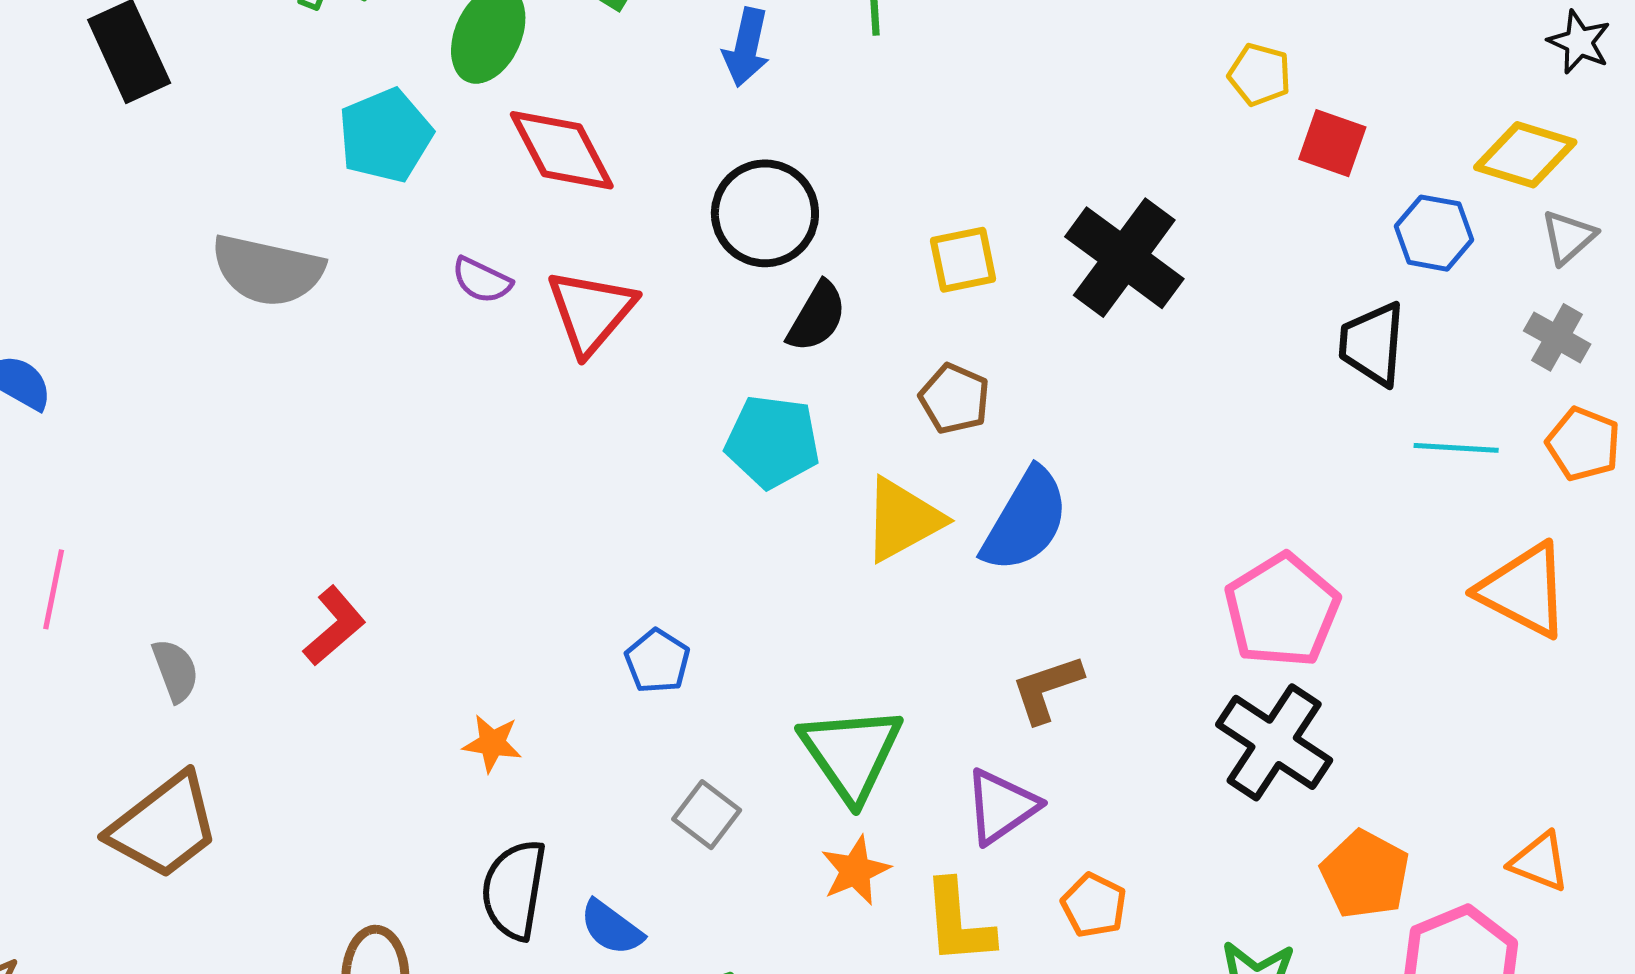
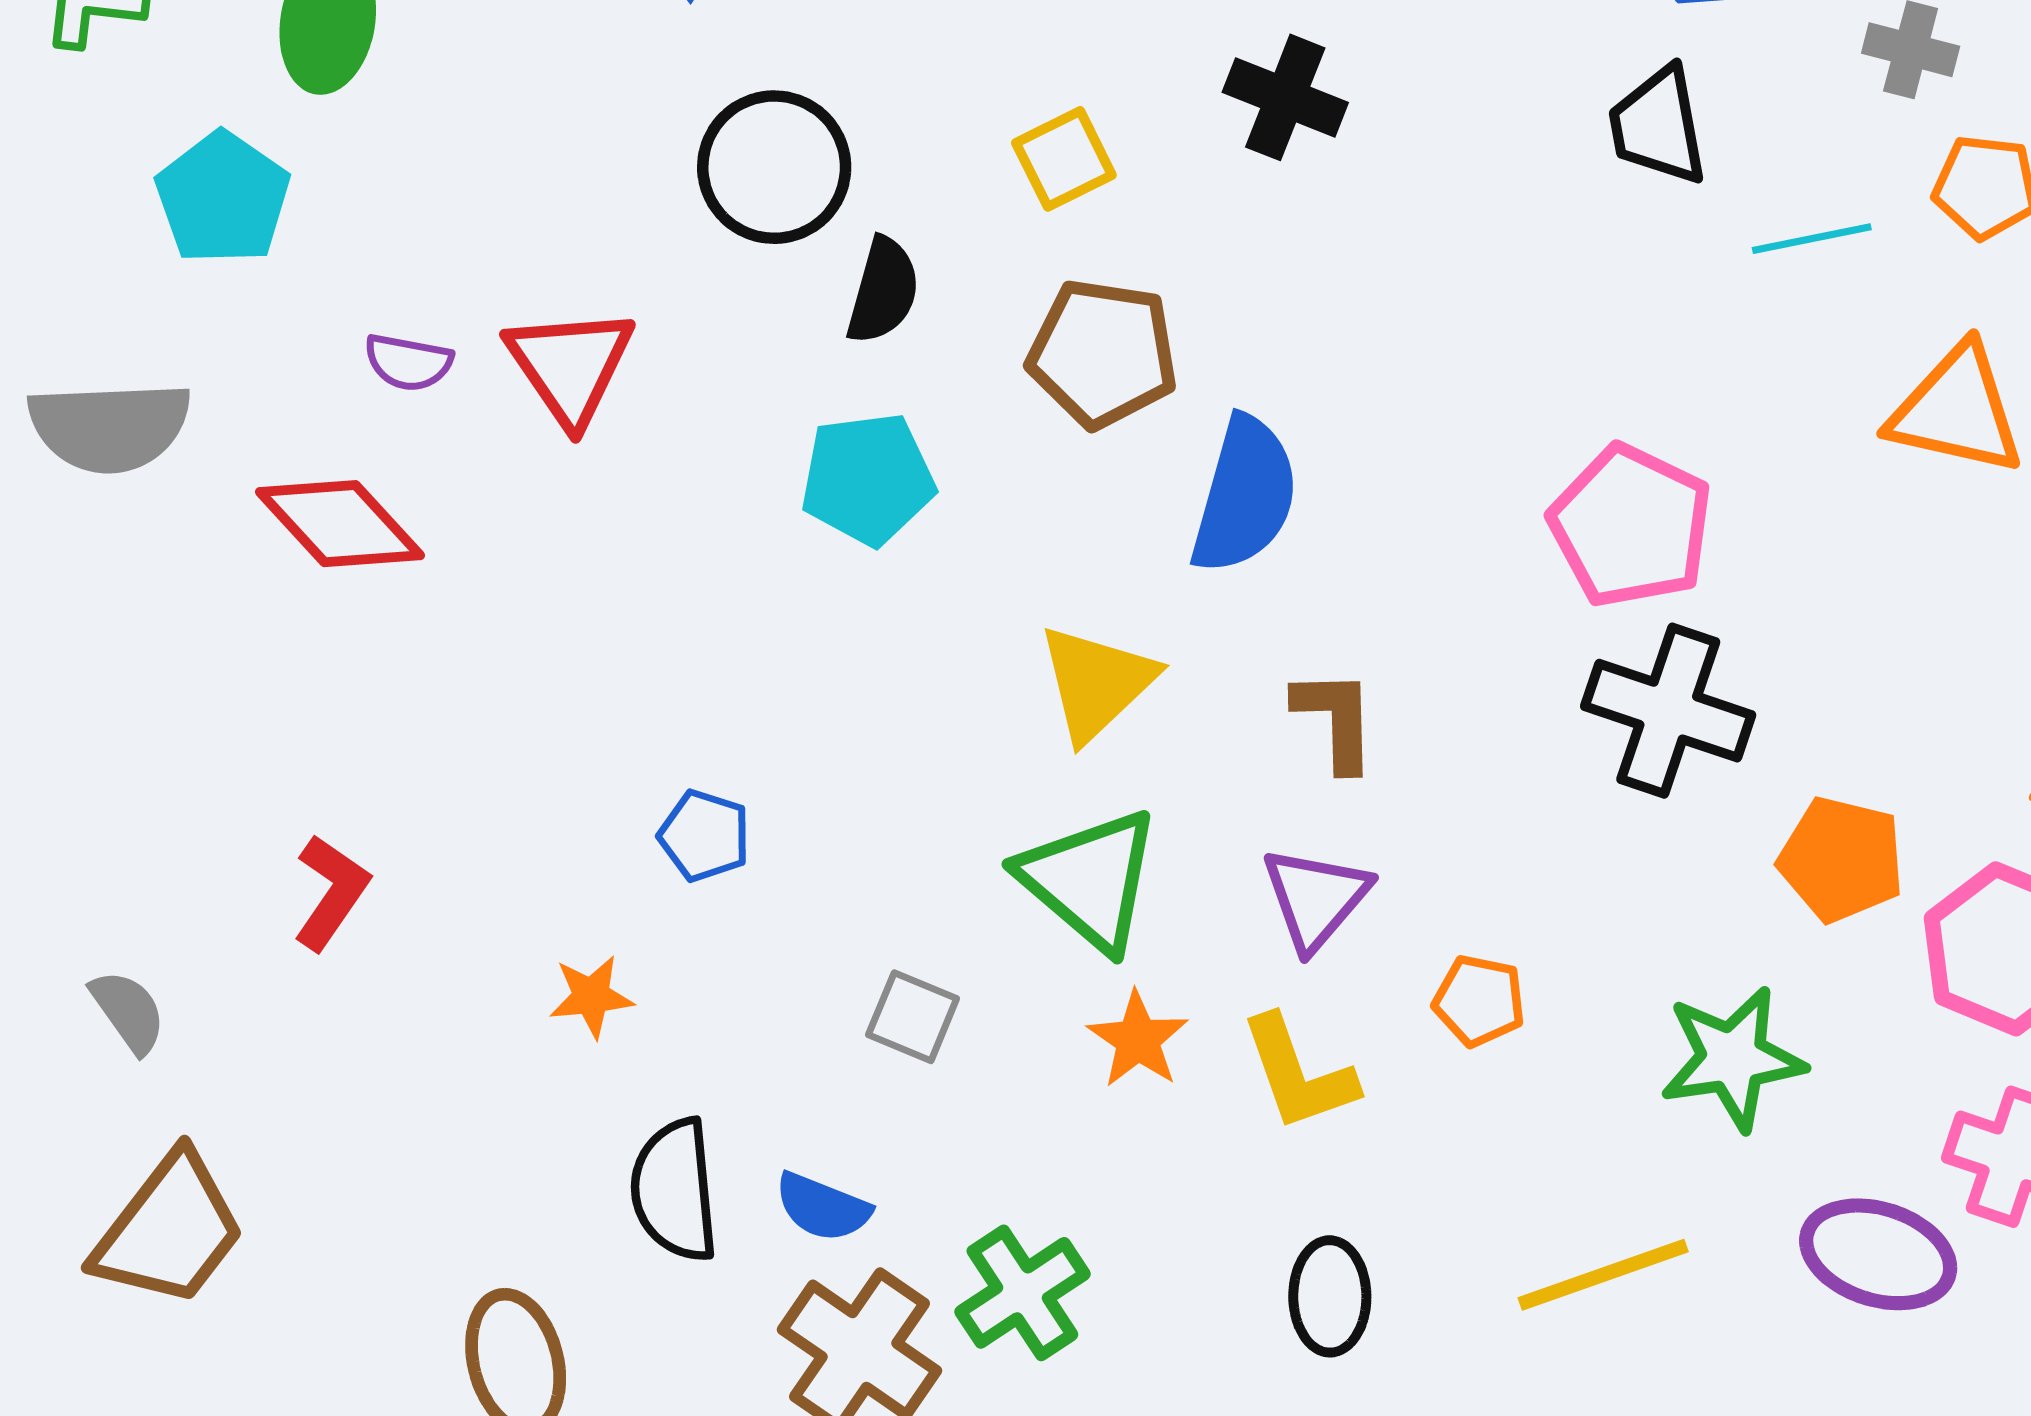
red diamond: (562, 150) -> (340, 524), moved
black cross: (1124, 258) -> (1285, 97), size x0.7
brown pentagon: (955, 399) -> (1103, 353), size x1.5
yellow triangle: (903, 520) -> (1097, 683), moved
blue pentagon: (657, 661) -> (704, 836), moved
brown L-shape: (1047, 689) -> (1335, 719), turned 122

